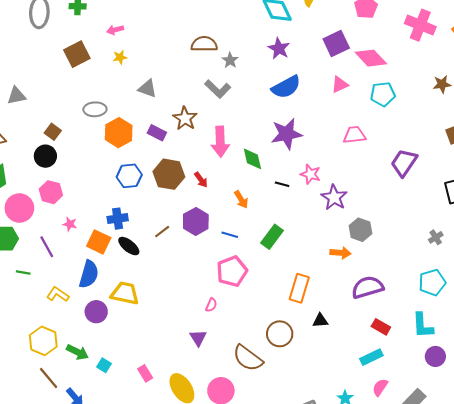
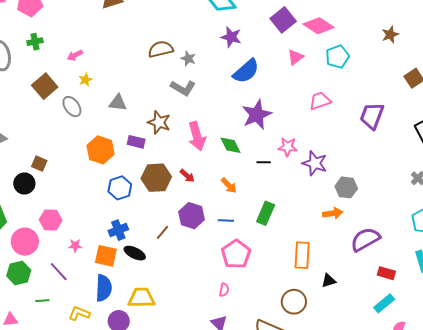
gray ellipse: (95, 109) -> (72, 107), moved, turned 70
black circle: (45, 156) -> (24, 183), moved

